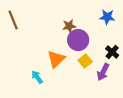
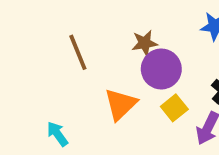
brown line: (13, 20) -> (78, 52), moved
cyan arrow: (37, 77) -> (57, 134), moved

